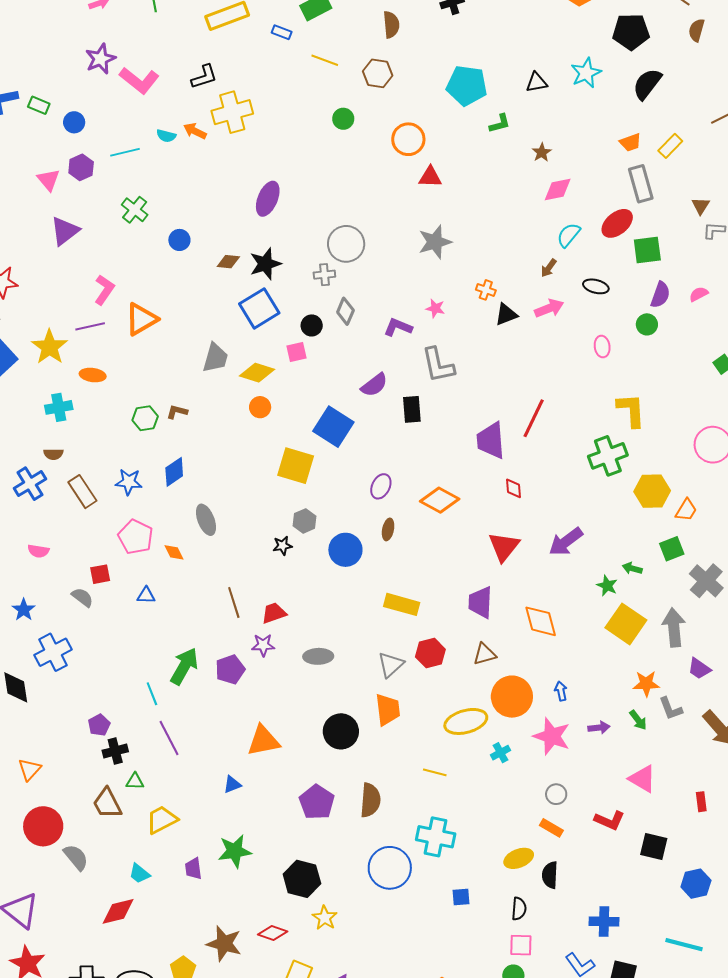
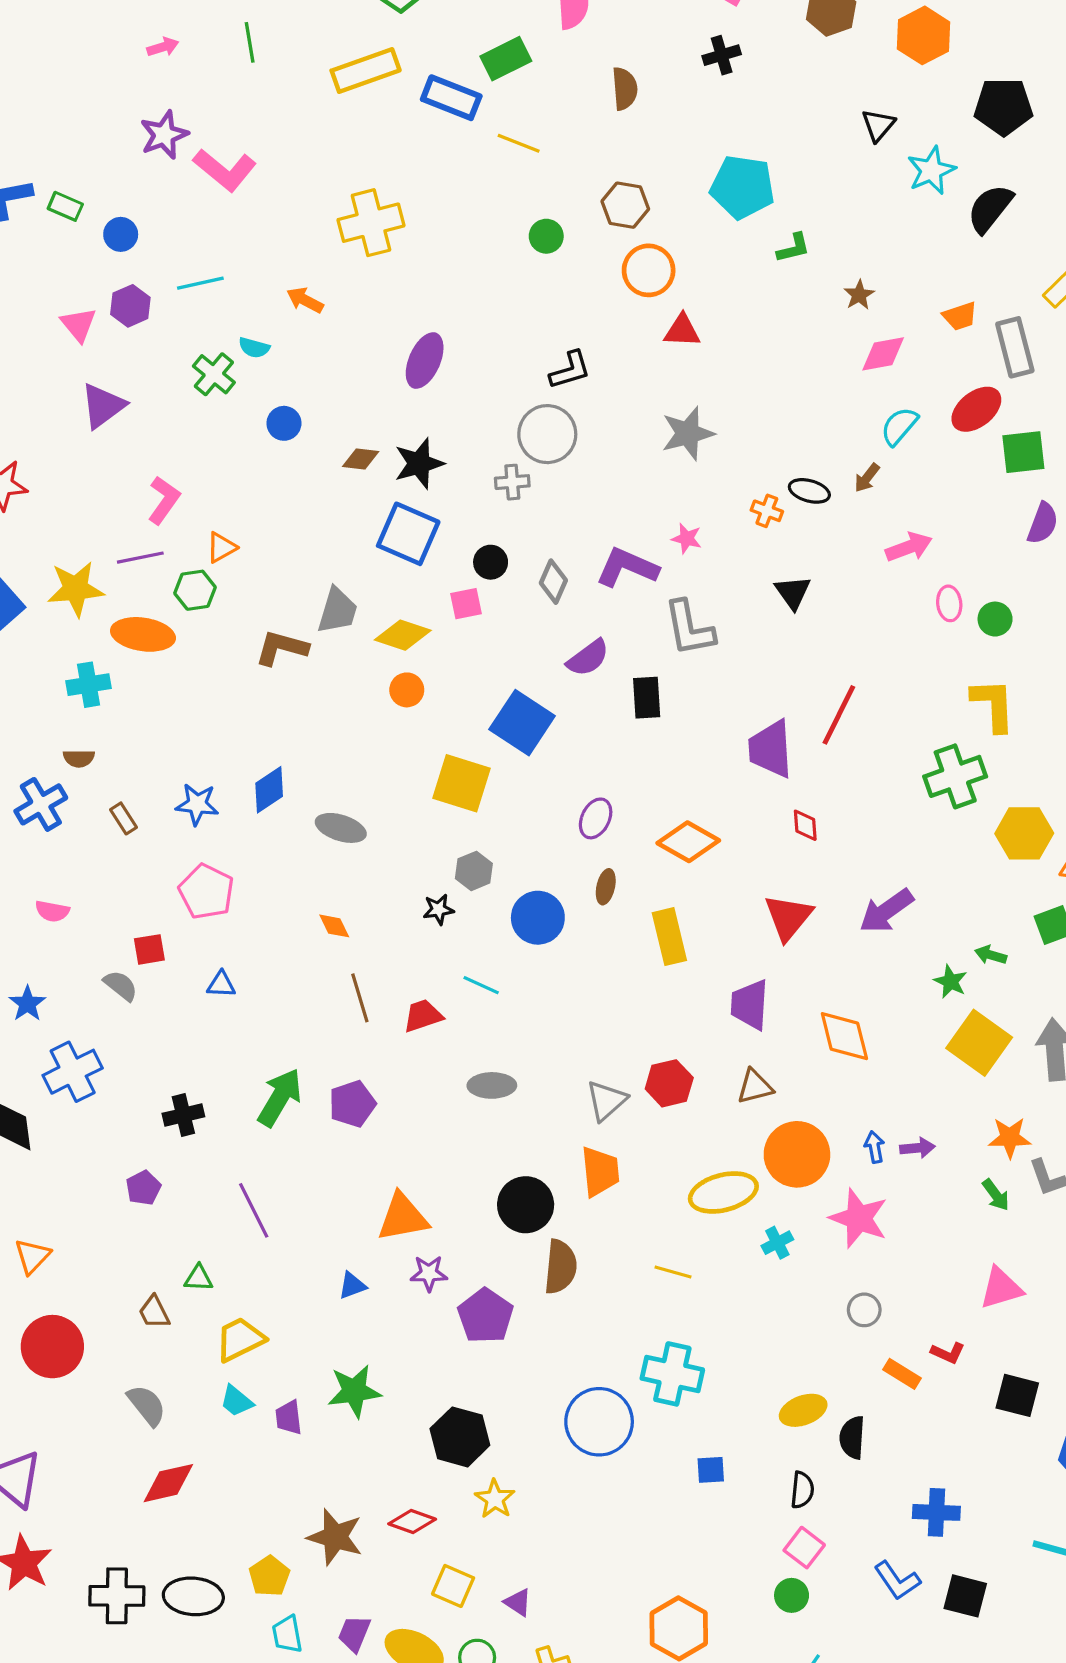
blue rectangle: (282, 32) -> (451, 98), size x1.8
brown hexagon: (378, 73) -> (625, 205), moved
black L-shape: (204, 77) -> (570, 370), moved
black triangle: (537, 82) -> (878, 125), moved, turned -40
black semicircle: (647, 84) -> (990, 208), moved
orange arrow: (195, 131) -> (305, 300), moved
cyan semicircle: (166, 136) -> (254, 348), moved
orange trapezoid: (630, 142) -> (960, 316), moved
black ellipse: (596, 286) -> (809, 491), moved
blue square: (259, 308) -> (408, 534), turned -36
pink arrow: (549, 308) -> (909, 547), moved
gray diamond: (345, 311) -> (553, 582), moved
black triangle: (506, 314) -> (793, 592), moved, turned -45
orange triangle: (141, 319) -> (221, 547), size x0.6
green circle: (647, 324) -> (995, 619), moved
purple L-shape: (398, 327) -> (627, 567), size x1.4
yellow star: (50, 347) -> (76, 589), turned 30
orange ellipse: (93, 375) -> (143, 634), size x1.5
brown L-shape: (177, 412) -> (282, 648), moved, size x1.6
green hexagon: (145, 418) -> (195, 590), moved
brown rectangle: (82, 492) -> (124, 818), size x0.6
gray ellipse: (206, 520) -> (341, 828), moved, turned -52
orange diamond: (174, 552) -> (334, 926), moved
yellow rectangle: (402, 604) -> (669, 937), moved, turned 60
purple star: (263, 645) -> (429, 1273), moved
cyan line: (152, 694) -> (481, 985), moved, turned -45
purple arrow: (599, 728) -> (917, 1148), moved
black cross: (115, 751) -> (183, 1115), moved
pink triangle: (642, 779) -> (1001, 1288), turned -48
brown semicircle: (370, 800) -> (560, 1267), moved
brown trapezoid: (107, 803) -> (154, 1312), size x0.7
red L-shape: (610, 820) -> (948, 1353), size x0.7
orange rectangle: (551, 828) -> (902, 1374), moved
gray semicircle: (76, 857) -> (147, 1405), moved
cyan trapezoid: (139, 874) -> (237, 1401), moved
pink square: (521, 945) -> (804, 1548), turned 35

